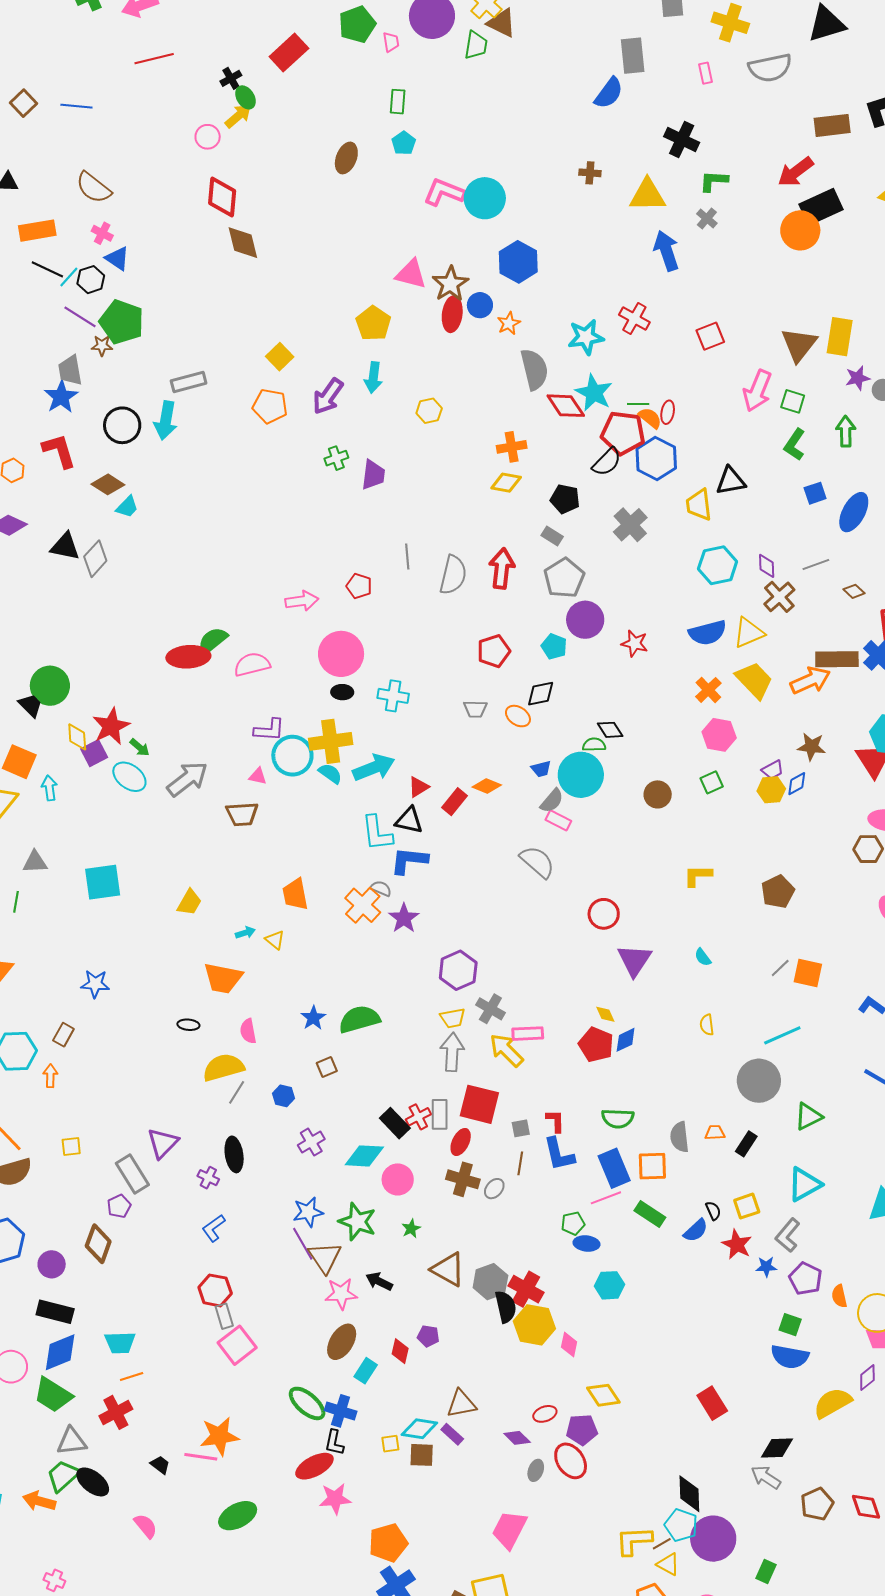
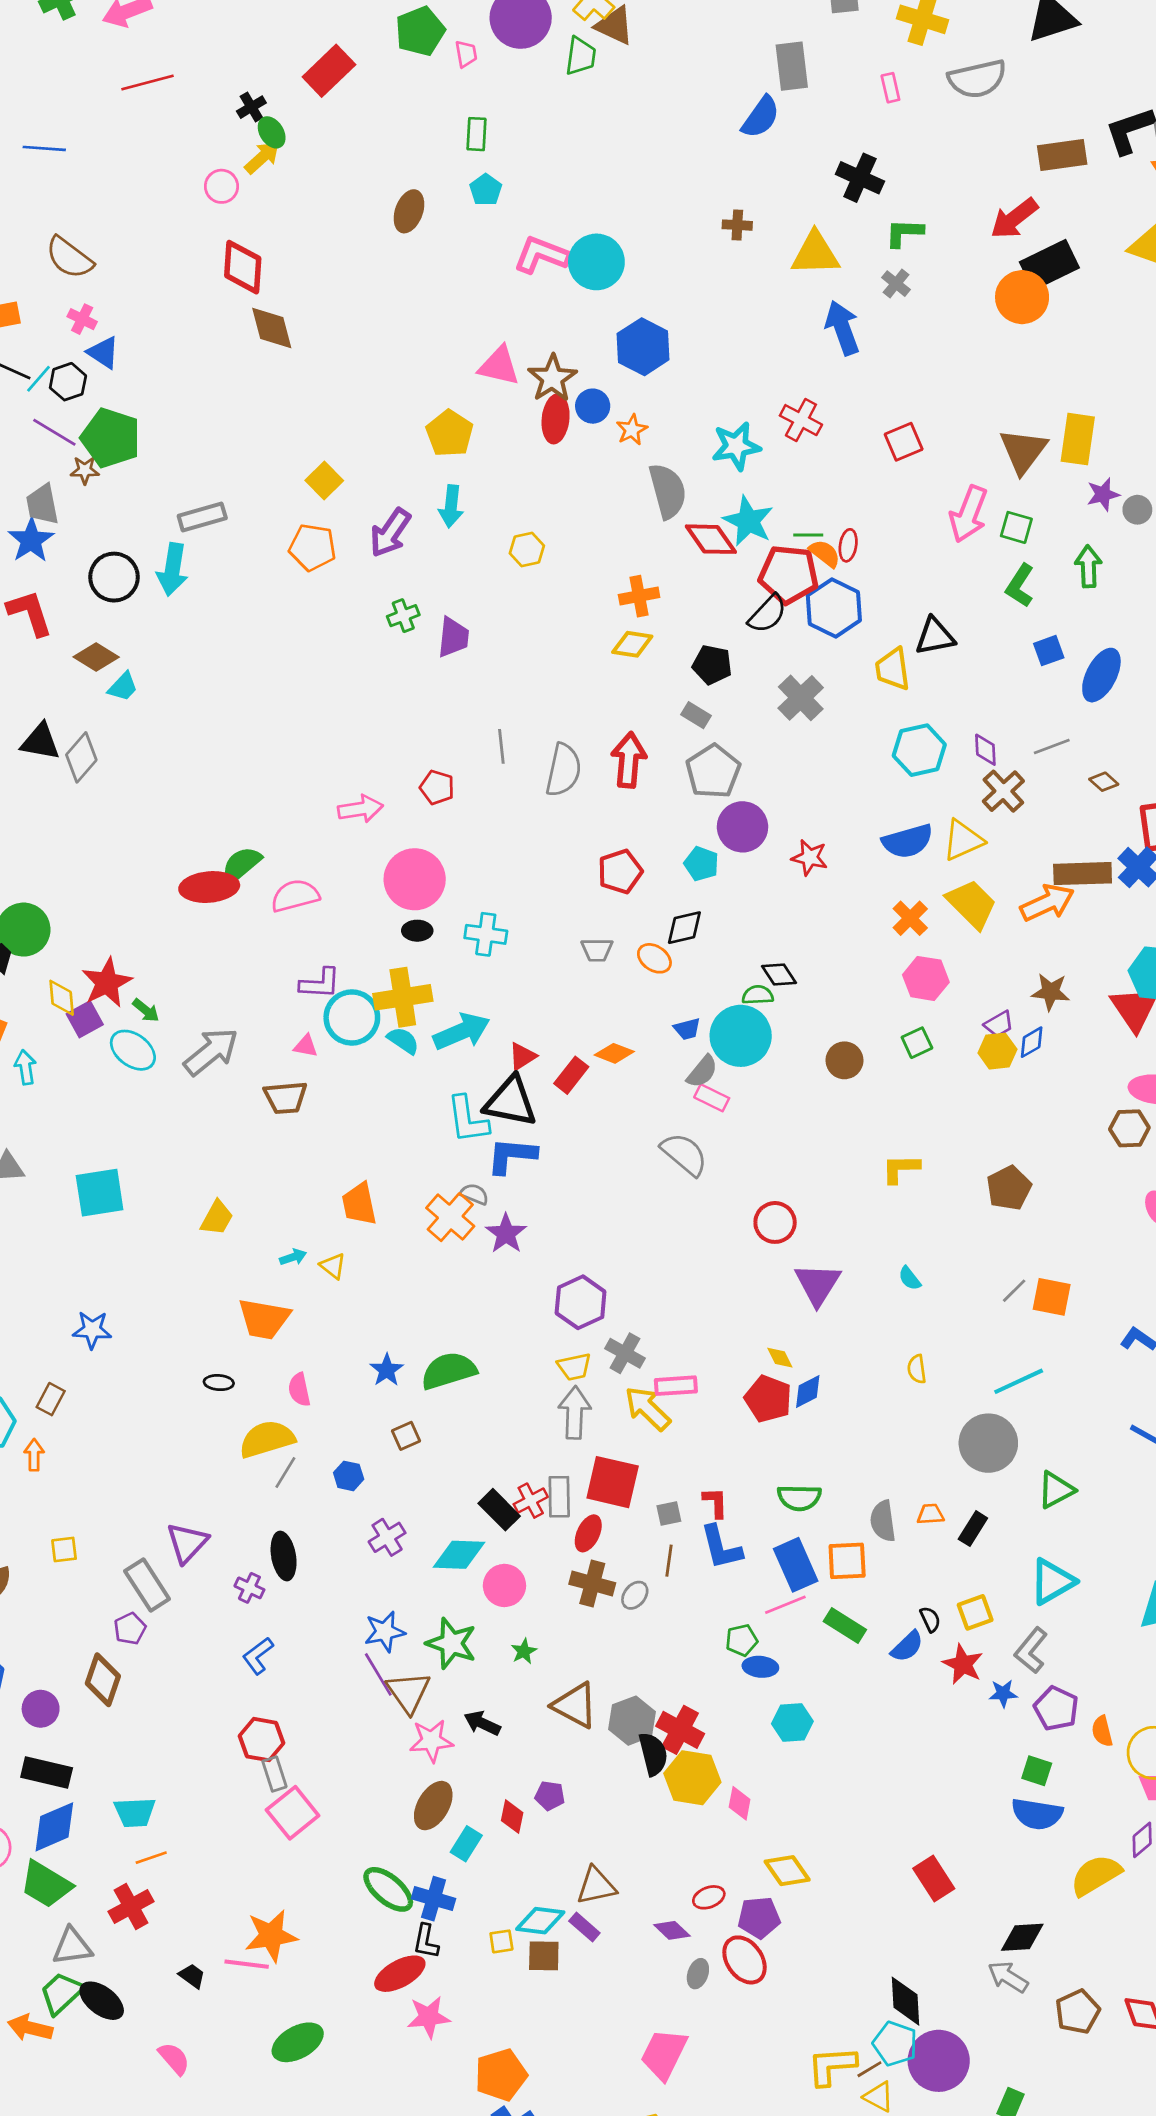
black triangle: (409, 820) -> (510, 1102), size x1.4

